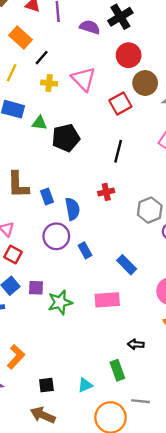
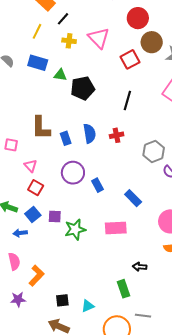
blue semicircle: (72, 209) -> (89, 134), moved
cyan triangle: (85, 385) -> (88, 306), moved

